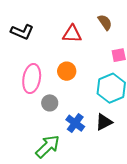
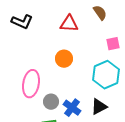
pink ellipse: (32, 79) -> (31, 84), moved
gray circle: (50, 103) -> (51, 102), moved

